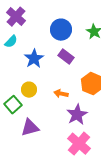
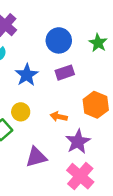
purple rectangle: (66, 57) -> (65, 73), turned -56
purple triangle: (30, 128) -> (36, 157), moved

